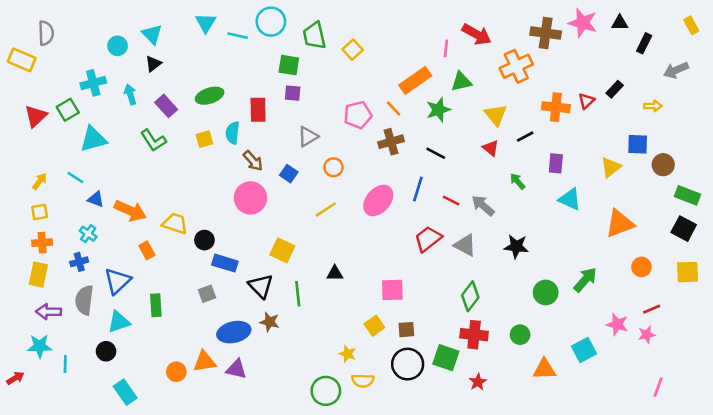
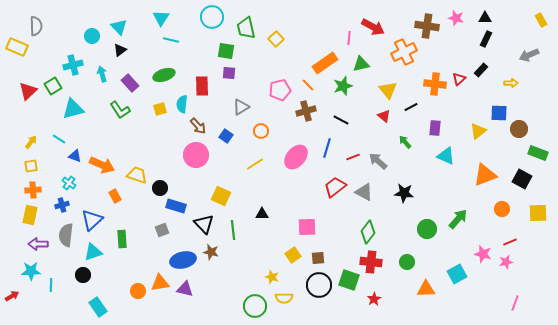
pink star: (583, 23) -> (456, 18), size x0.7
cyan line: (238, 36) -> (171, 40), moved
black rectangle: (644, 43) -> (486, 39), moved
red line: (451, 200) -> (353, 157), turned -48
black square: (684, 229) -> (522, 179), moved

